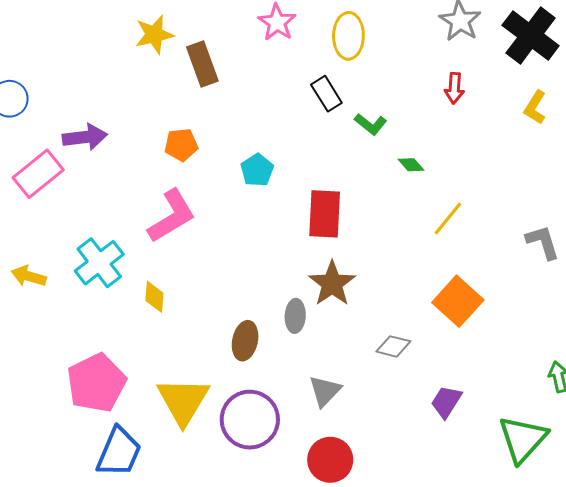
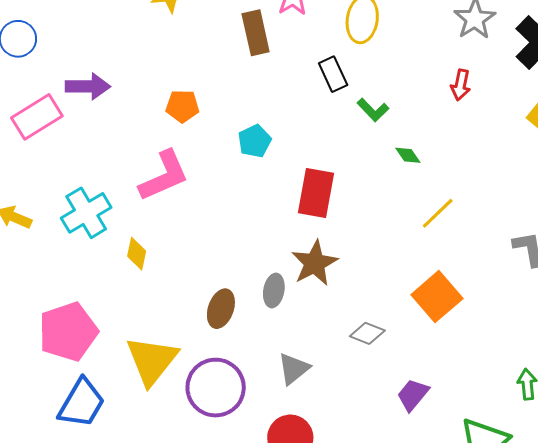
brown rectangle: (202, 64) -> (256, 33), moved

